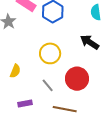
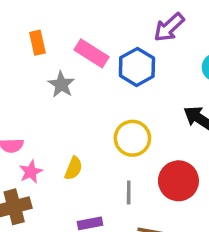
gray line: (48, 85) -> (129, 193), turned 40

